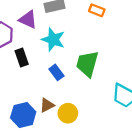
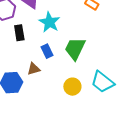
brown triangle: (47, 105) -> (34, 69), moved
yellow circle: (68, 113) -> (72, 87), moved

